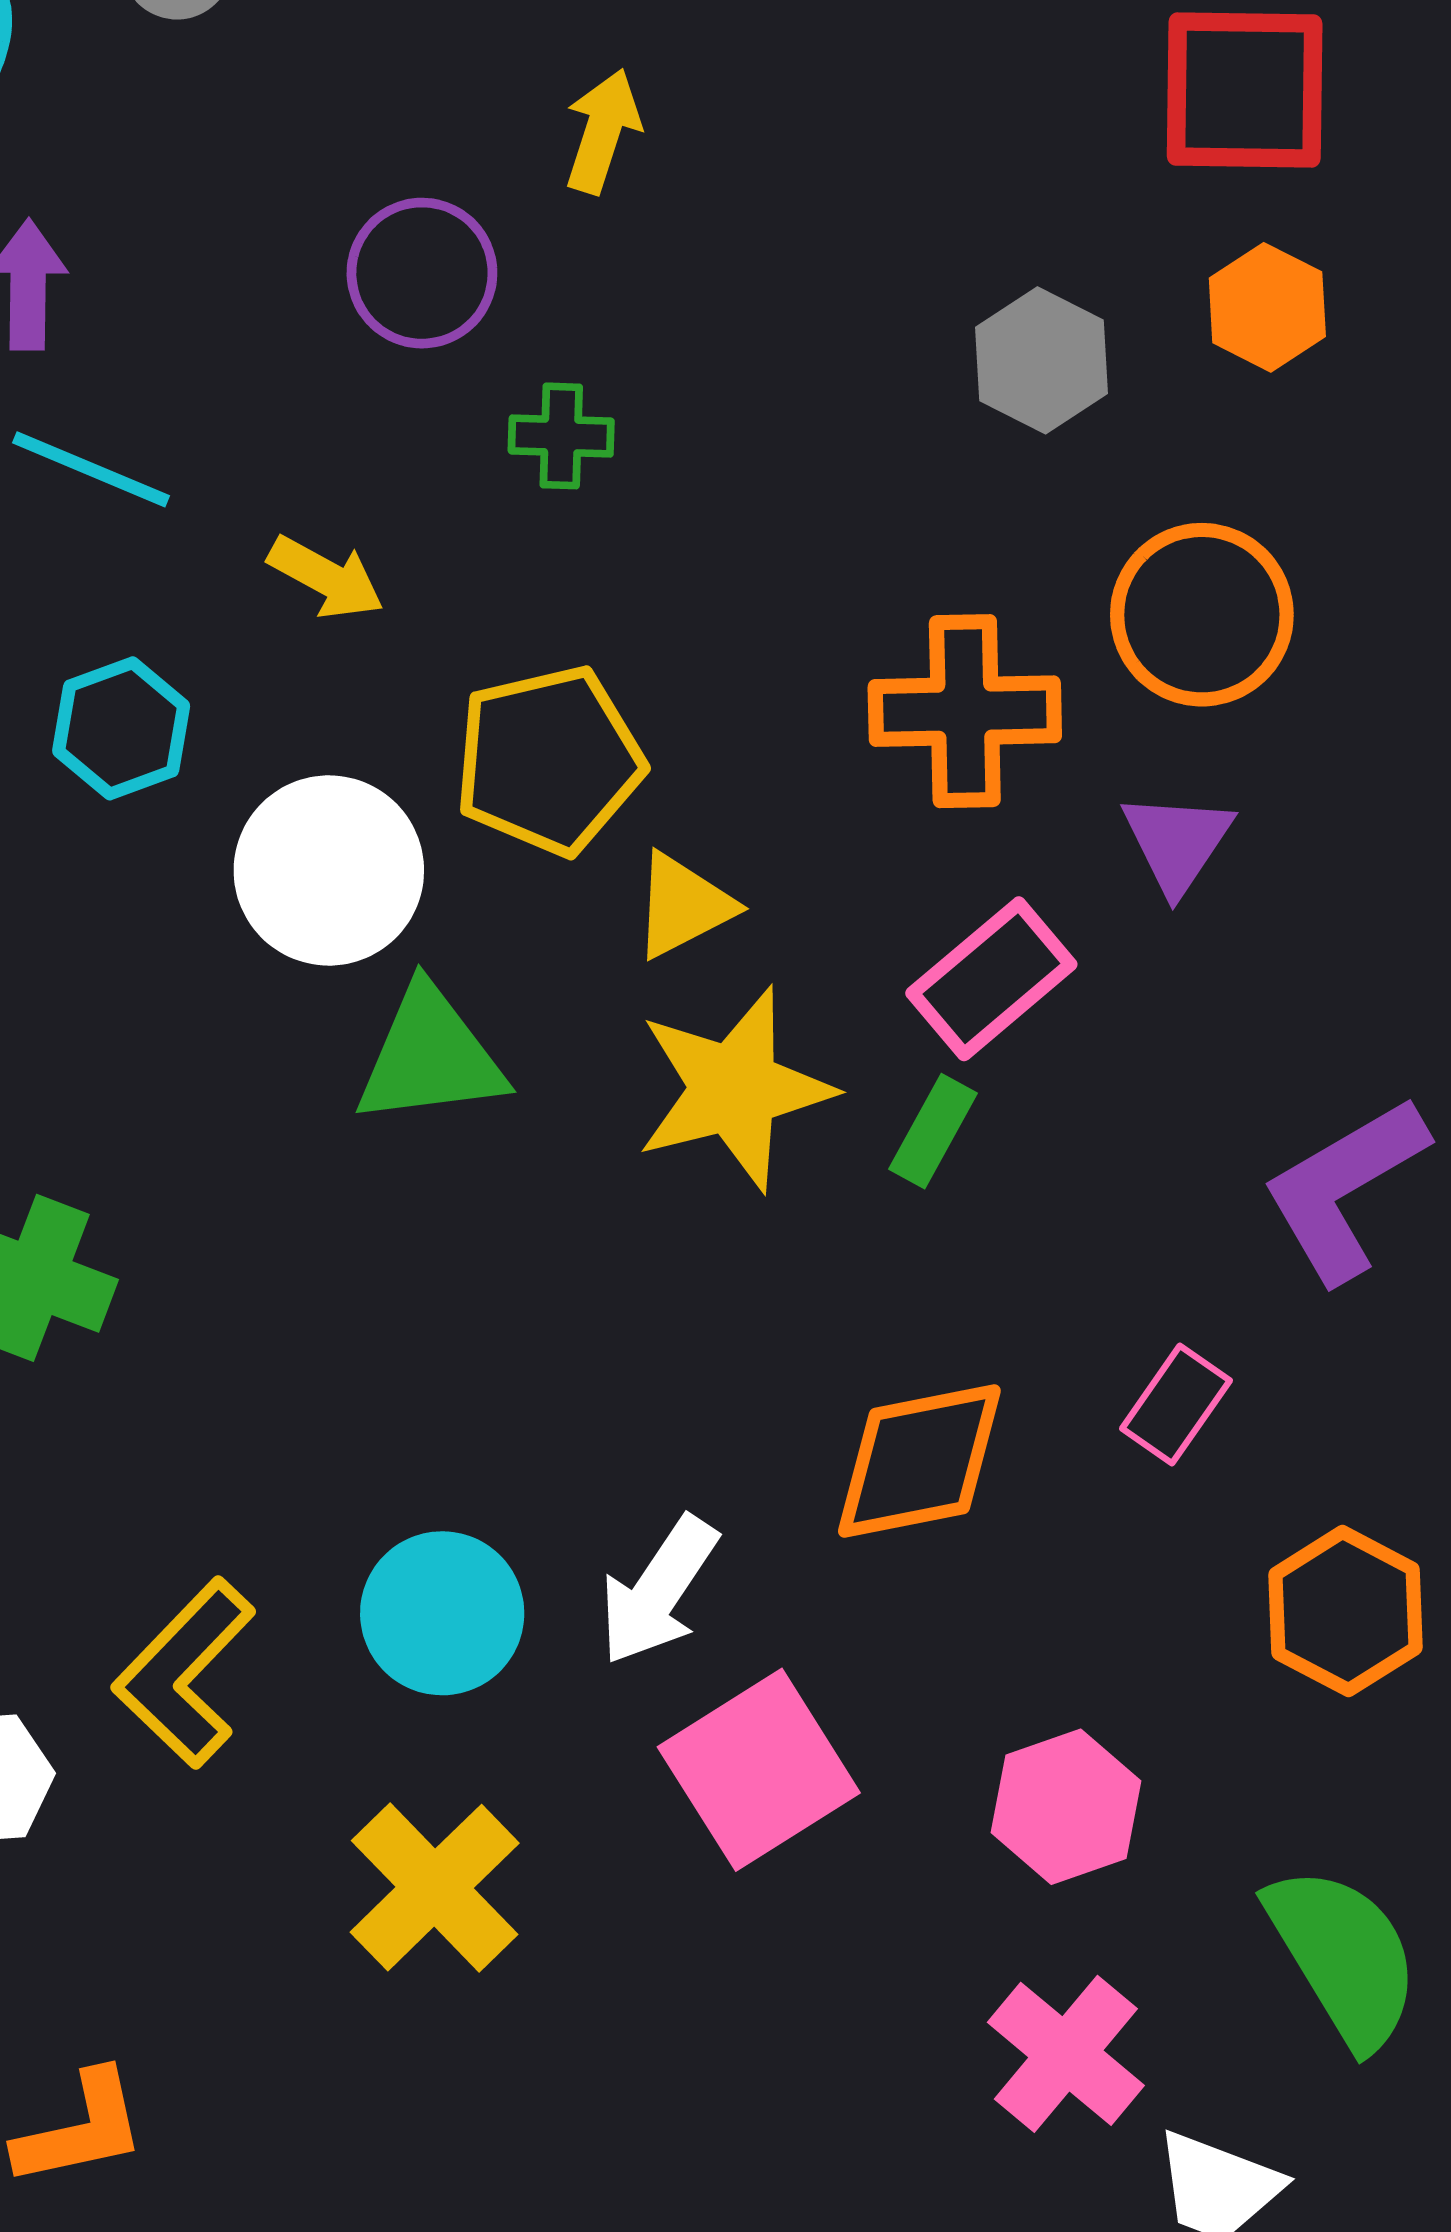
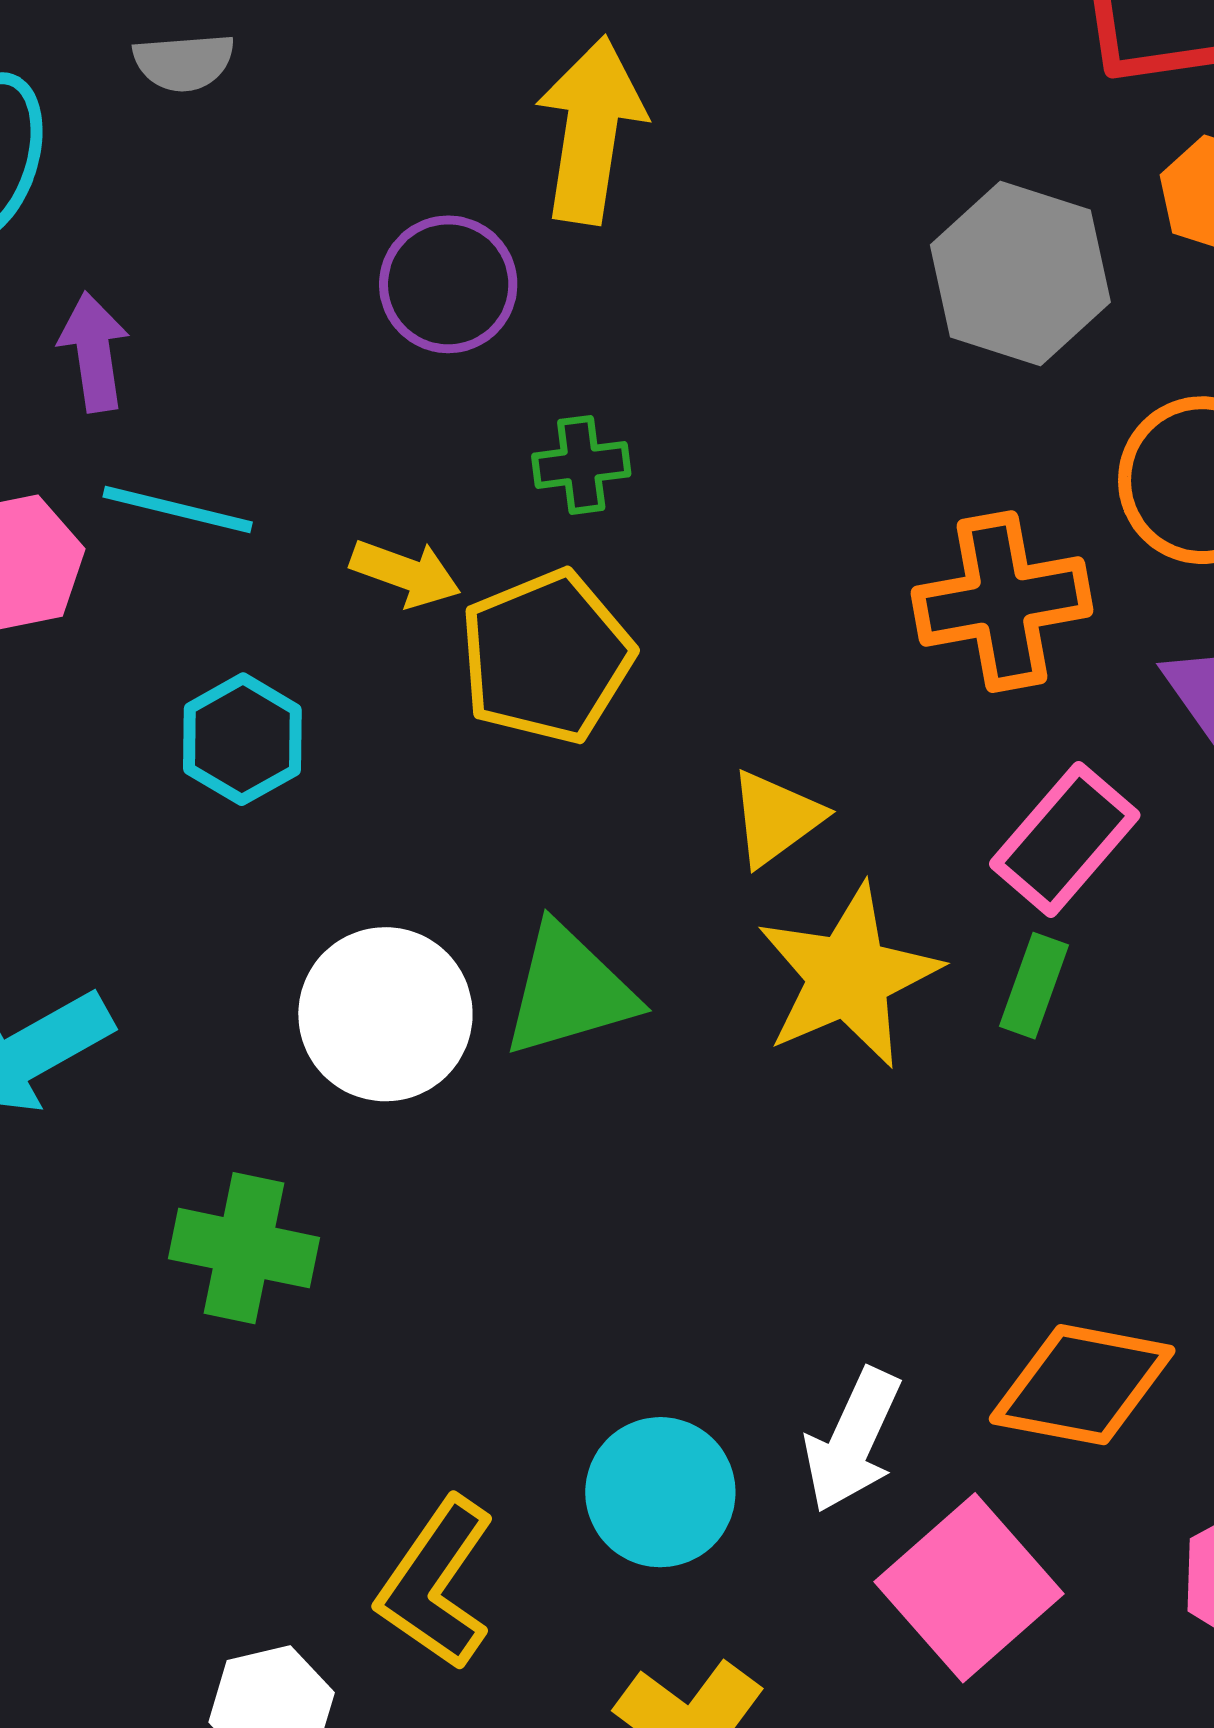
yellow arrow: (602, 131) -> (591, 130), size x1.6
gray hexagon: (1041, 360) -> (1020, 274), size x1.4
green cross: (561, 436) -> (581, 465), moved
yellow pentagon: (549, 760) -> (546, 657), moved
white circle: (329, 870) -> (385, 1014), moved
orange diamond: (919, 1461) -> (1082, 1385), moved, turned 31

